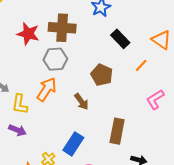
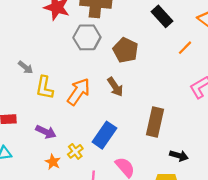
brown pentagon: (102, 75) -> (126, 50), moved
orange arrow: (47, 89) -> (79, 92), moved
purple arrow: (18, 130) -> (46, 132), moved

